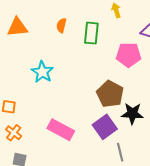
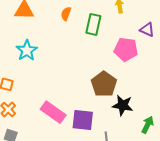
cyan star: (42, 72) -> (27, 50), moved
purple square: (105, 127) -> (83, 120), moved, turned 35

